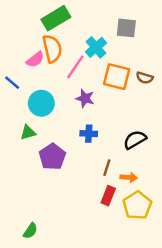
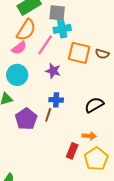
gray square: (126, 28) -> (57, 13), moved
cyan cross: (96, 47) -> (62, 29), turned 30
orange semicircle: (52, 49) -> (26, 30), turned 45
pink semicircle: (35, 60) -> (19, 48), moved
brown line: (107, 168) -> (48, 115), moved

